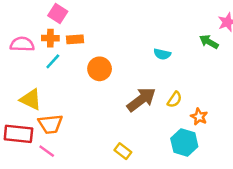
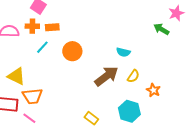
cyan semicircle: (162, 54) -> (123, 52), moved
cyan line: (53, 61) -> (42, 47), moved
cyan hexagon: (184, 143) -> (129, 111), moved

